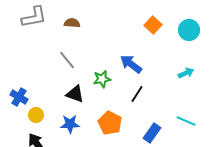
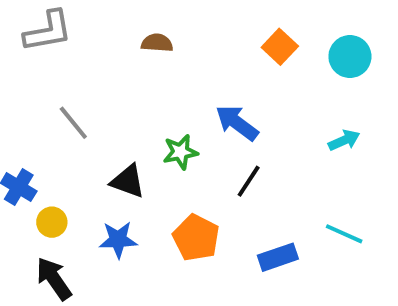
brown semicircle: (72, 23) -> (157, 43), moved
gray line: (67, 60) -> (73, 123), moved
blue rectangle: (152, 133) -> (278, 257), turned 36

